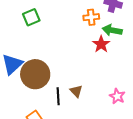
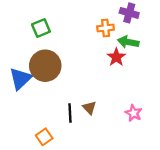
brown circle: (35, 74) -> (45, 66), moved

